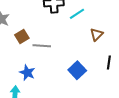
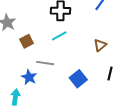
cyan line: (77, 14) -> (59, 36), moved
gray line: (42, 46) -> (45, 63), moved

